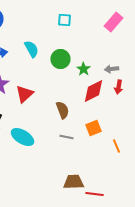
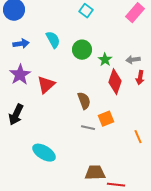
cyan square: (64, 20) -> (86, 11), turned 32
red diamond: (93, 91) -> (115, 82), turned -45
orange square: (93, 128) -> (106, 119), moved
cyan ellipse: (22, 137) -> (44, 153), moved

